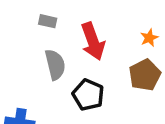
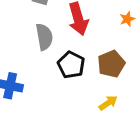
brown pentagon: (145, 75) -> (111, 64), moved

